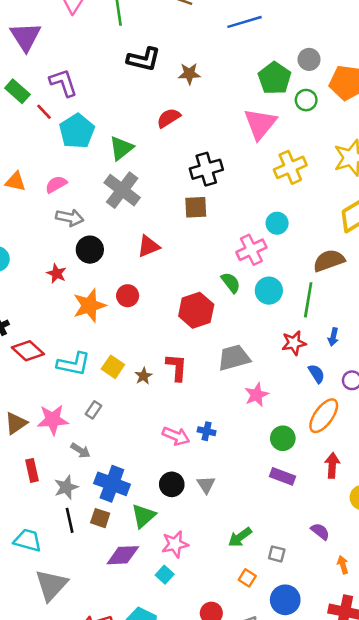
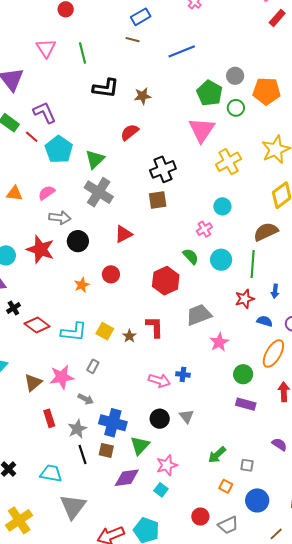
pink cross: (251, 250) -> (204, 229), size x0.7
red star: (57, 273) -> (40, 249), moved, size x1.8
orange star: (89, 306) -> (82, 285), size x0.6
blue semicircle: (316, 374) -> (265, 321), turned -35

